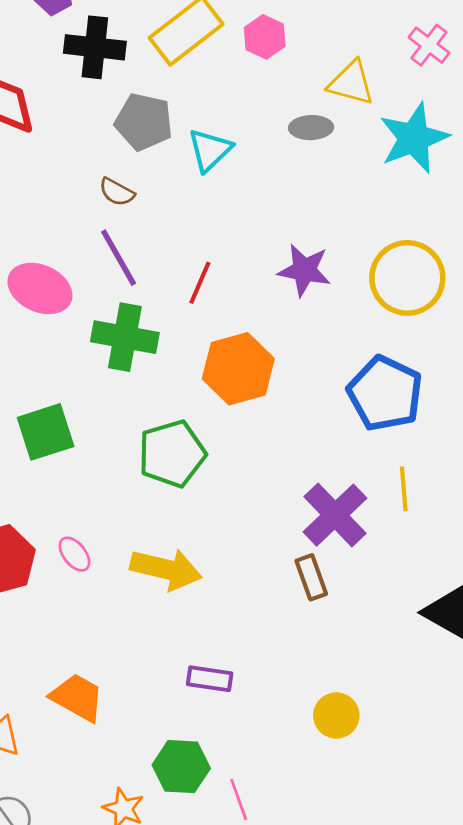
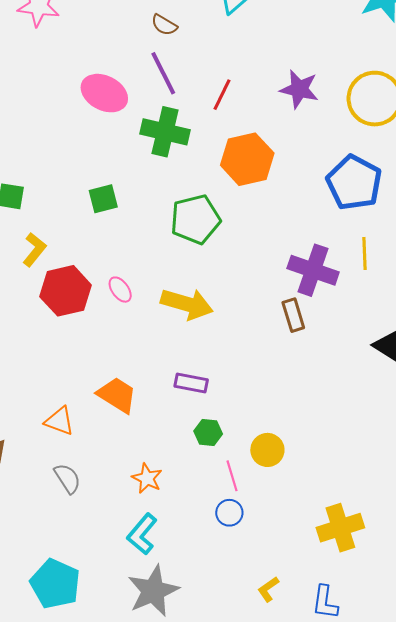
green square: (46, 432) -> (103, 199), size x0.7
purple cross: (335, 515) -> (313, 270), turned -30
purple rectangle: (210, 679) -> (191, 383), moved
yellow circle: (336, 716) -> (267, 450), moved
green hexagon: (181, 767) -> (208, 433), moved, size x0.7

